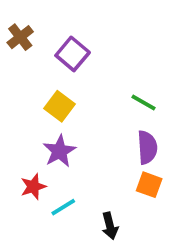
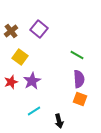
brown cross: (20, 37) -> (11, 31), moved
yellow square: (59, 106) -> (20, 57), moved
red star: (33, 187) -> (11, 82), moved

